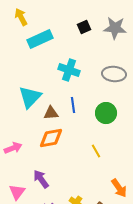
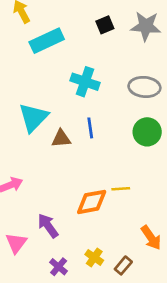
green circle: (106, 113) -> (147, 132), moved
orange diamond: (51, 138) -> (92, 202), moved
yellow line: (96, 151) -> (121, 189), turned -64

